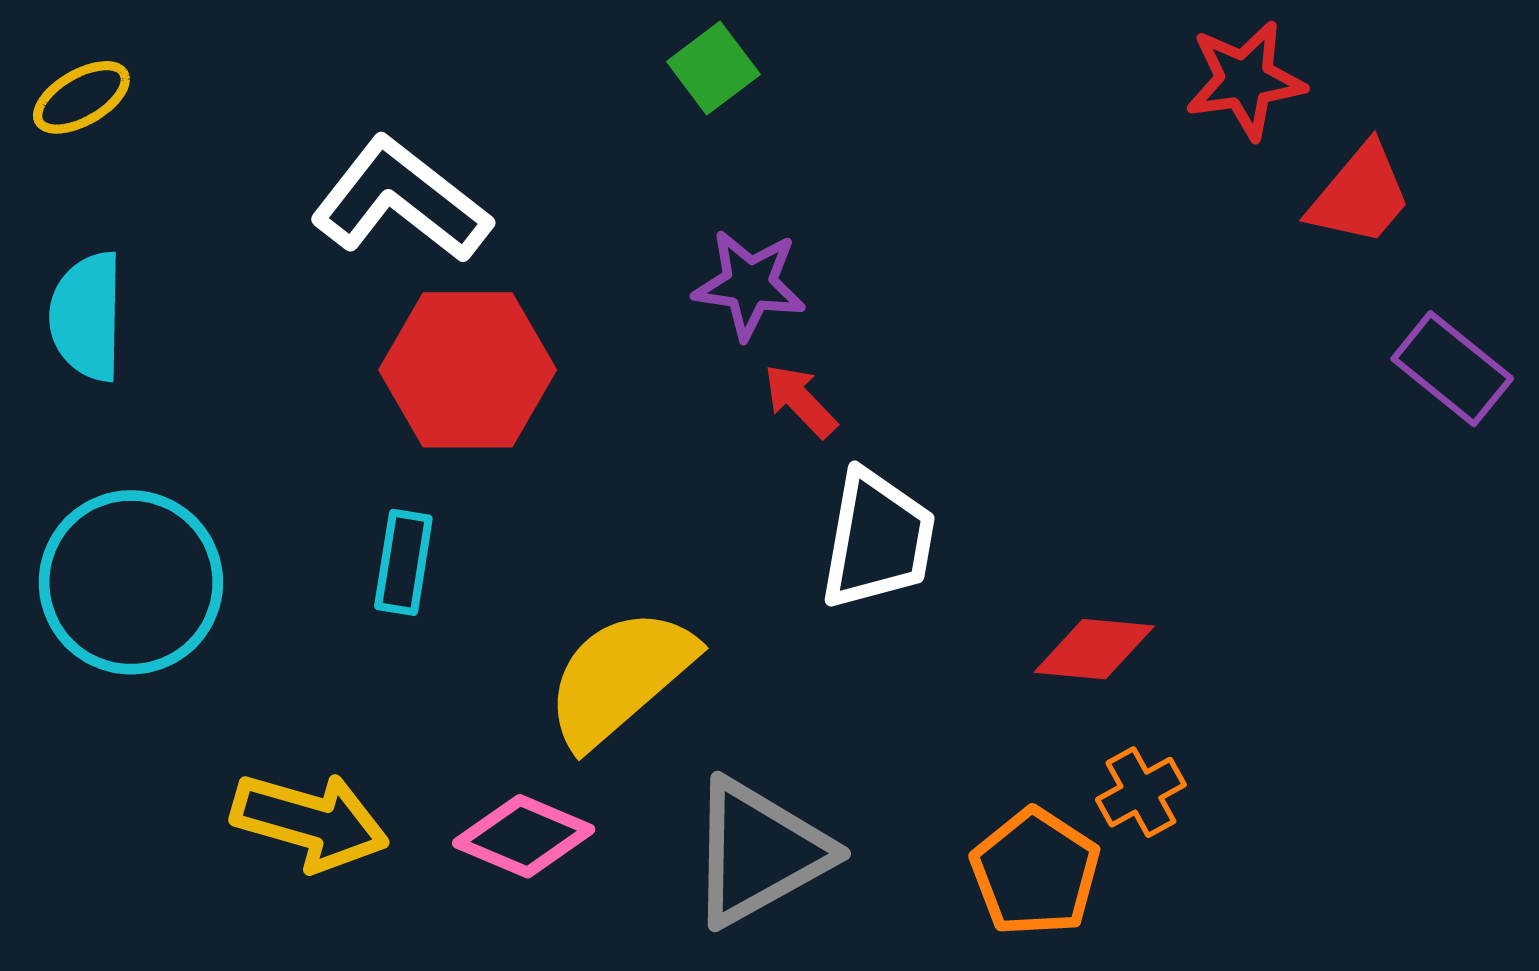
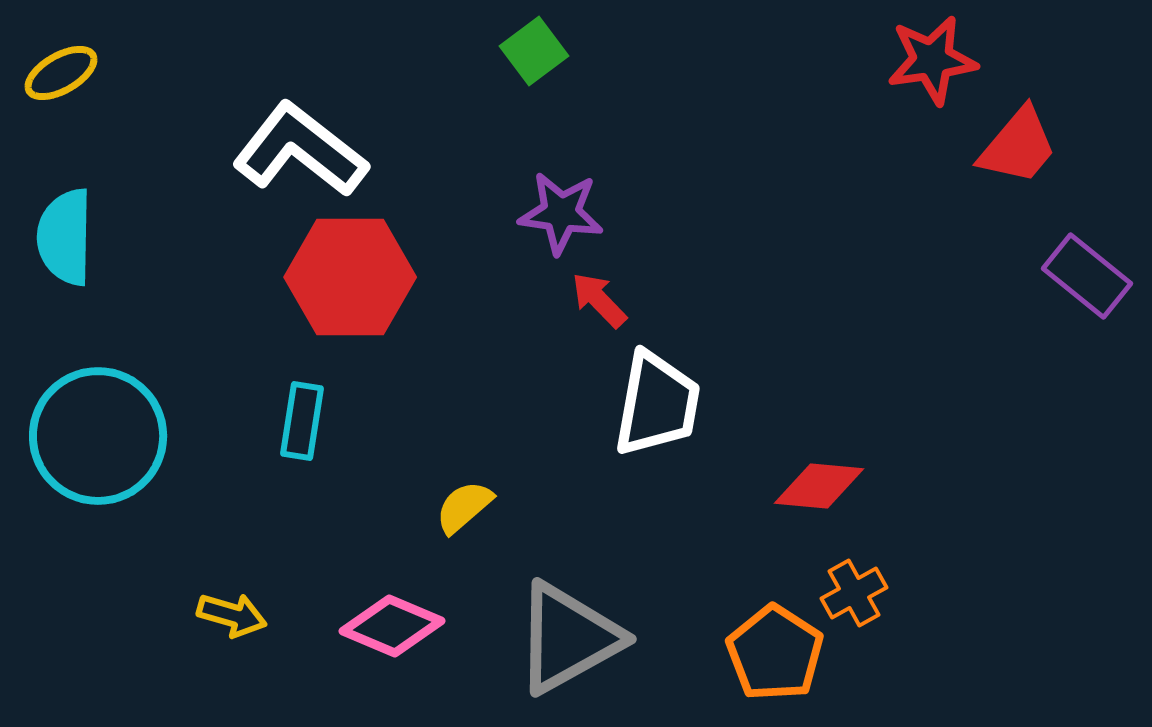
yellow semicircle: (620, 677) -> (464, 507), size x0.5
yellow arrow: (310, 822) -> (232, 615), size x0.6

